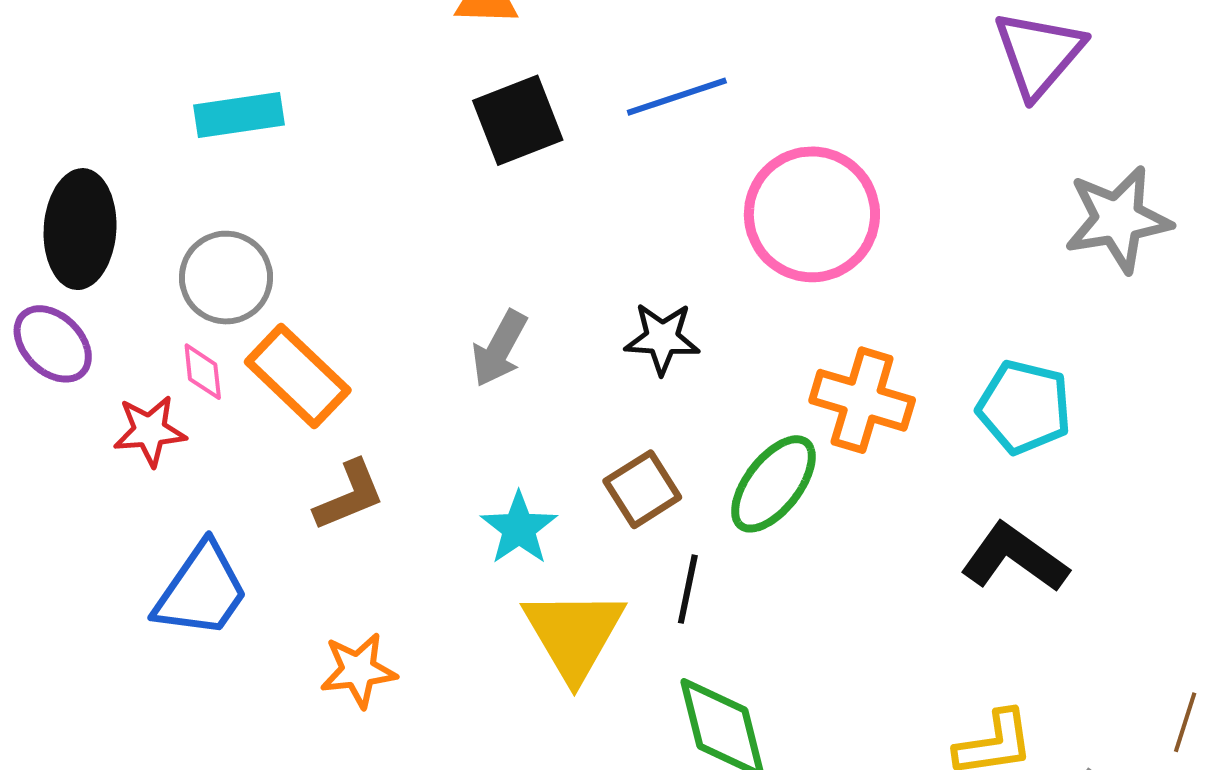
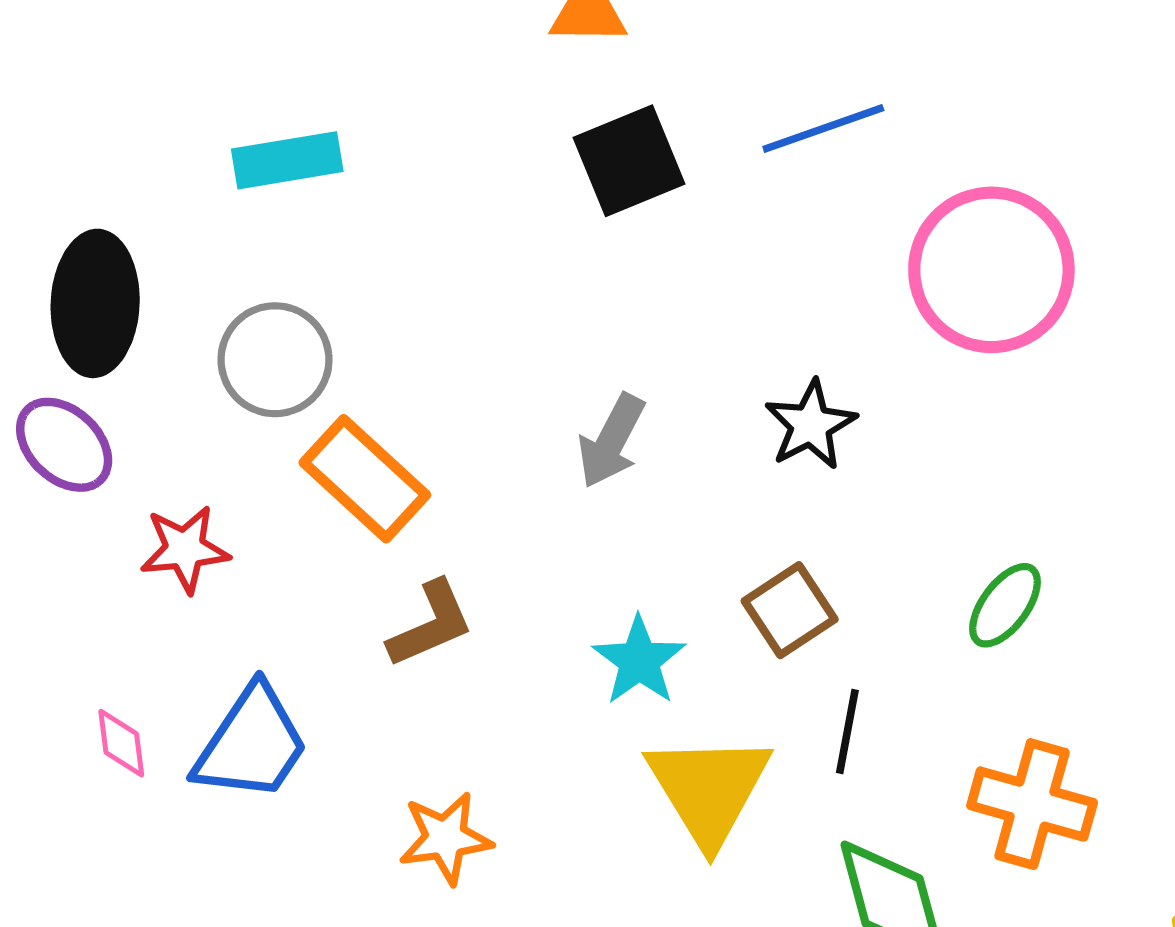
black star: (662, 338) -> (811, 425), turned -30
pink diamond: (203, 372) -> (121, 743), moved
orange cross: (862, 400) -> (1032, 804), moved
green ellipse: (773, 484) -> (1005, 605), moved, size x0.7

